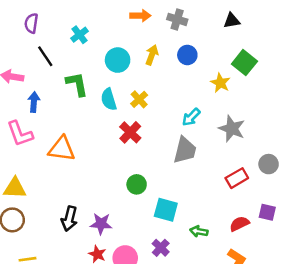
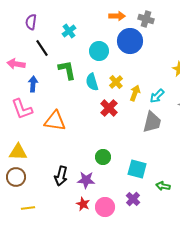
yellow arrow: (152, 55) -> (135, 93), moved
blue circle: (187, 55) -> (130, 41), moved, size x1.6
green circle: (137, 184) -> (103, 157), moved

